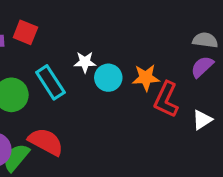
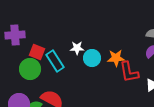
red square: (25, 32) -> (37, 52), moved
red L-shape: (166, 100) -> (129, 72), turned -35

